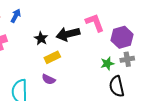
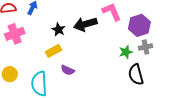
yellow rectangle: (52, 57) -> (54, 51), moved

